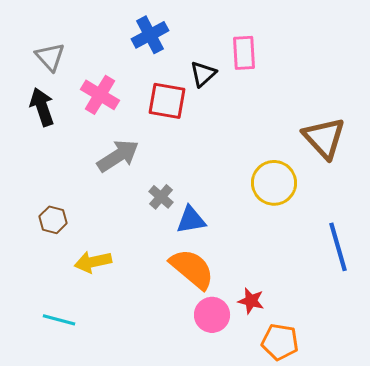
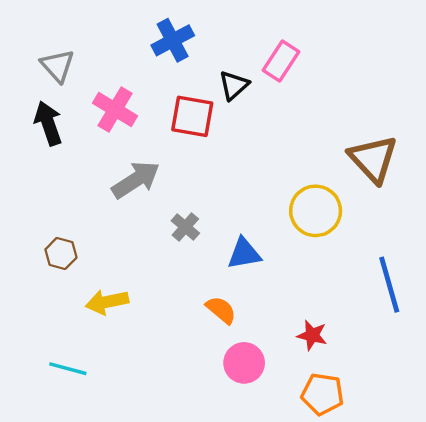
pink rectangle: (244, 53) -> (281, 61), turned 36
blue triangle: (191, 220) -> (244, 253), moved
orange semicircle: (192, 269) -> (221, 310), size x0.6
red star: (251, 301) -> (312, 335), moved

